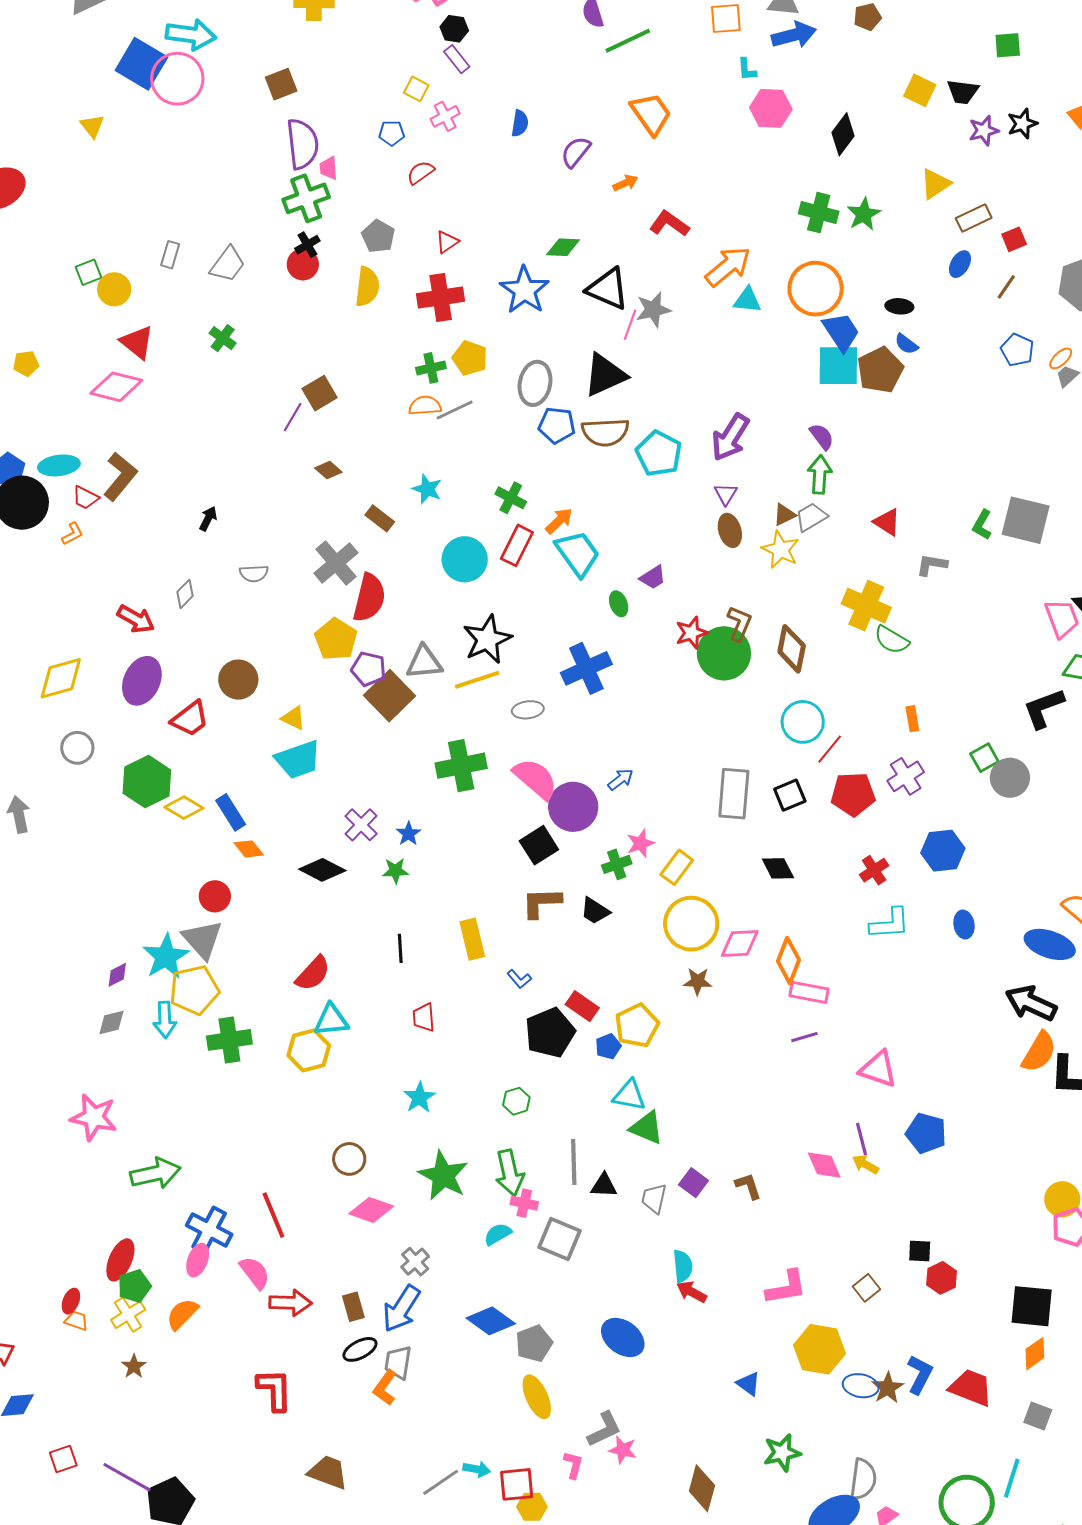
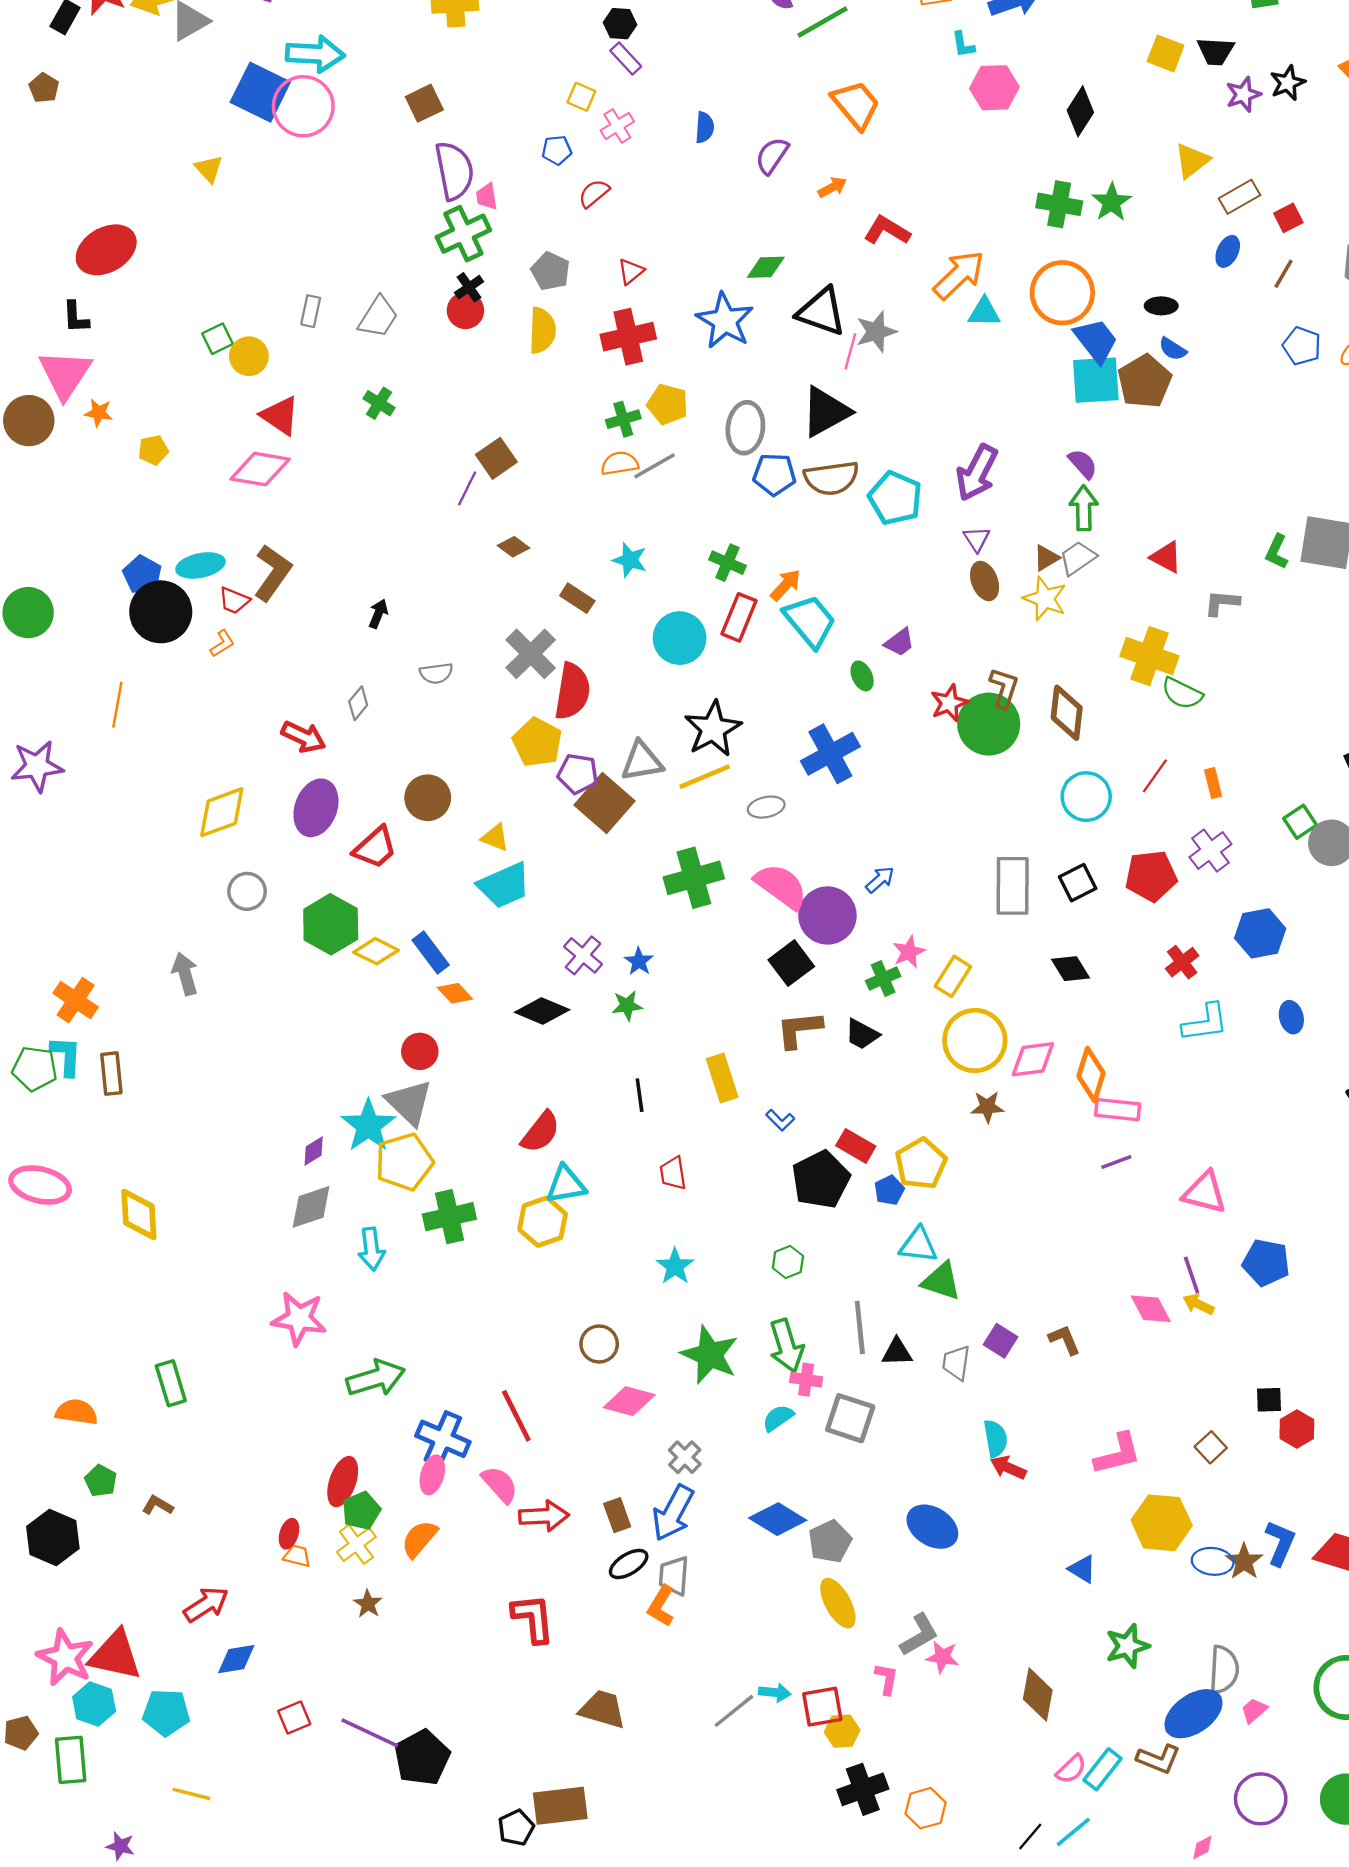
red line: (830, 749) -> (1155, 776), moved
cyan arrow: (165, 1020) -> (371, 1249), moved
gray diamond: (111, 1022) -> (311, 1207), size x1.4

